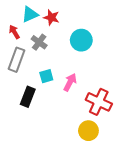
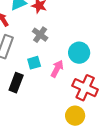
cyan circle: (81, 40) -> (79, 53), moved
gray cross: (39, 42) -> (40, 35), moved

